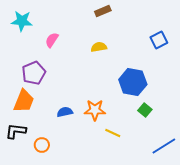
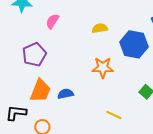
blue hexagon: (133, 82) -> (134, 44), moved
orange trapezoid: (24, 101) -> (40, 91), moved
orange star: (95, 110) -> (103, 68), moved

